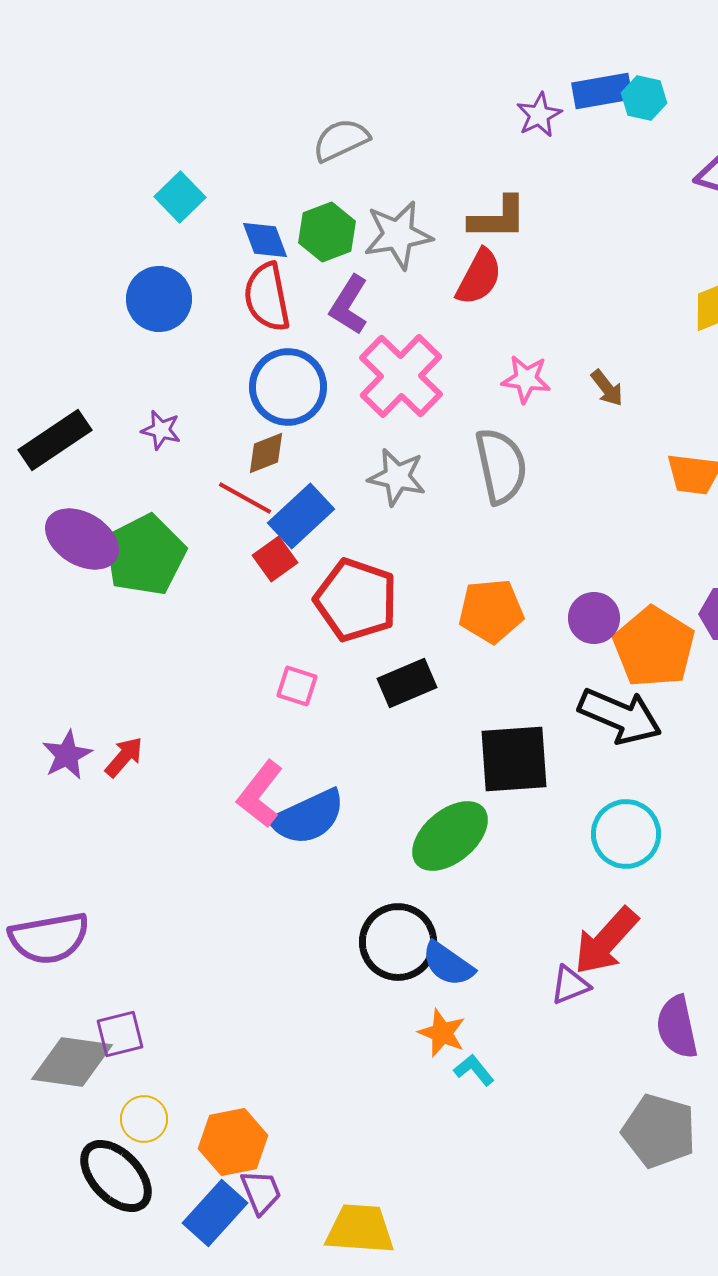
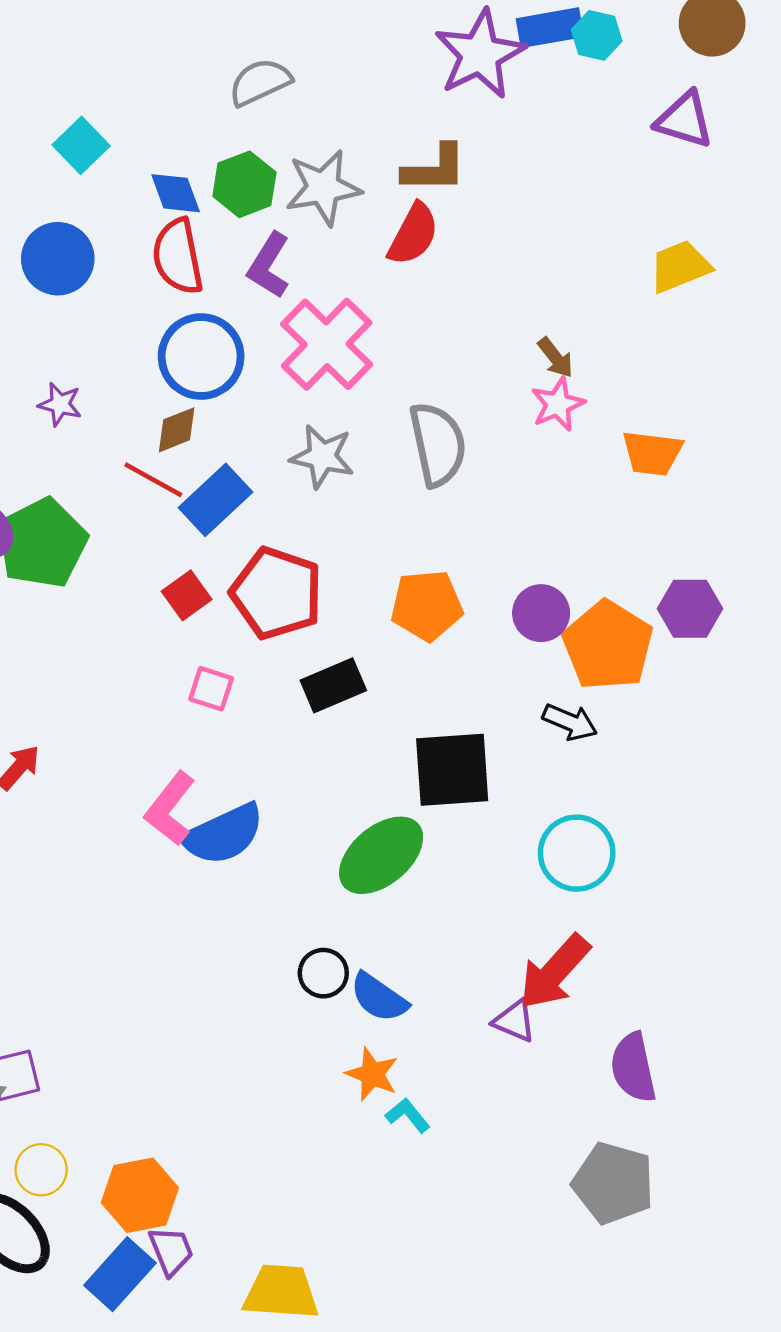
purple star: (539, 115) -> (480, 54), size x1.8
pink star: (526, 379) -> (558, 404), moved, turned -30
red square: (275, 559) -> (187, 595), moved
black arrow: (620, 716) -> (570, 722), size x0.6
black circle: (398, 942) -> (323, 973), size x0.6
purple triangle: (570, 985) -> (514, 1021), turned 45

